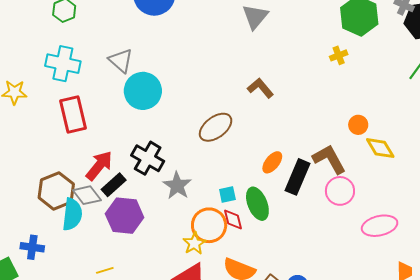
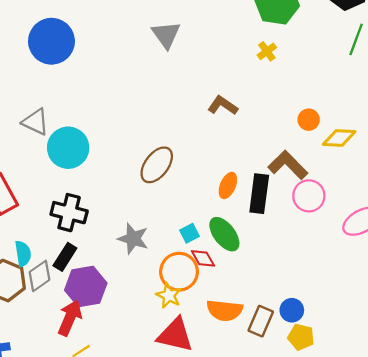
brown L-shape: (260, 88) -> (223, 106), moved
yellow diamond: (380, 148) -> (339, 138), turned -40
black cross: (148, 158) -> (69, 213), moved
red arrow: (99, 166) -> (70, 318), moved
gray diamond: (87, 195) -> (40, 276), turned -72
cyan semicircle: (72, 214) -> (23, 254), moved, size x0.7

